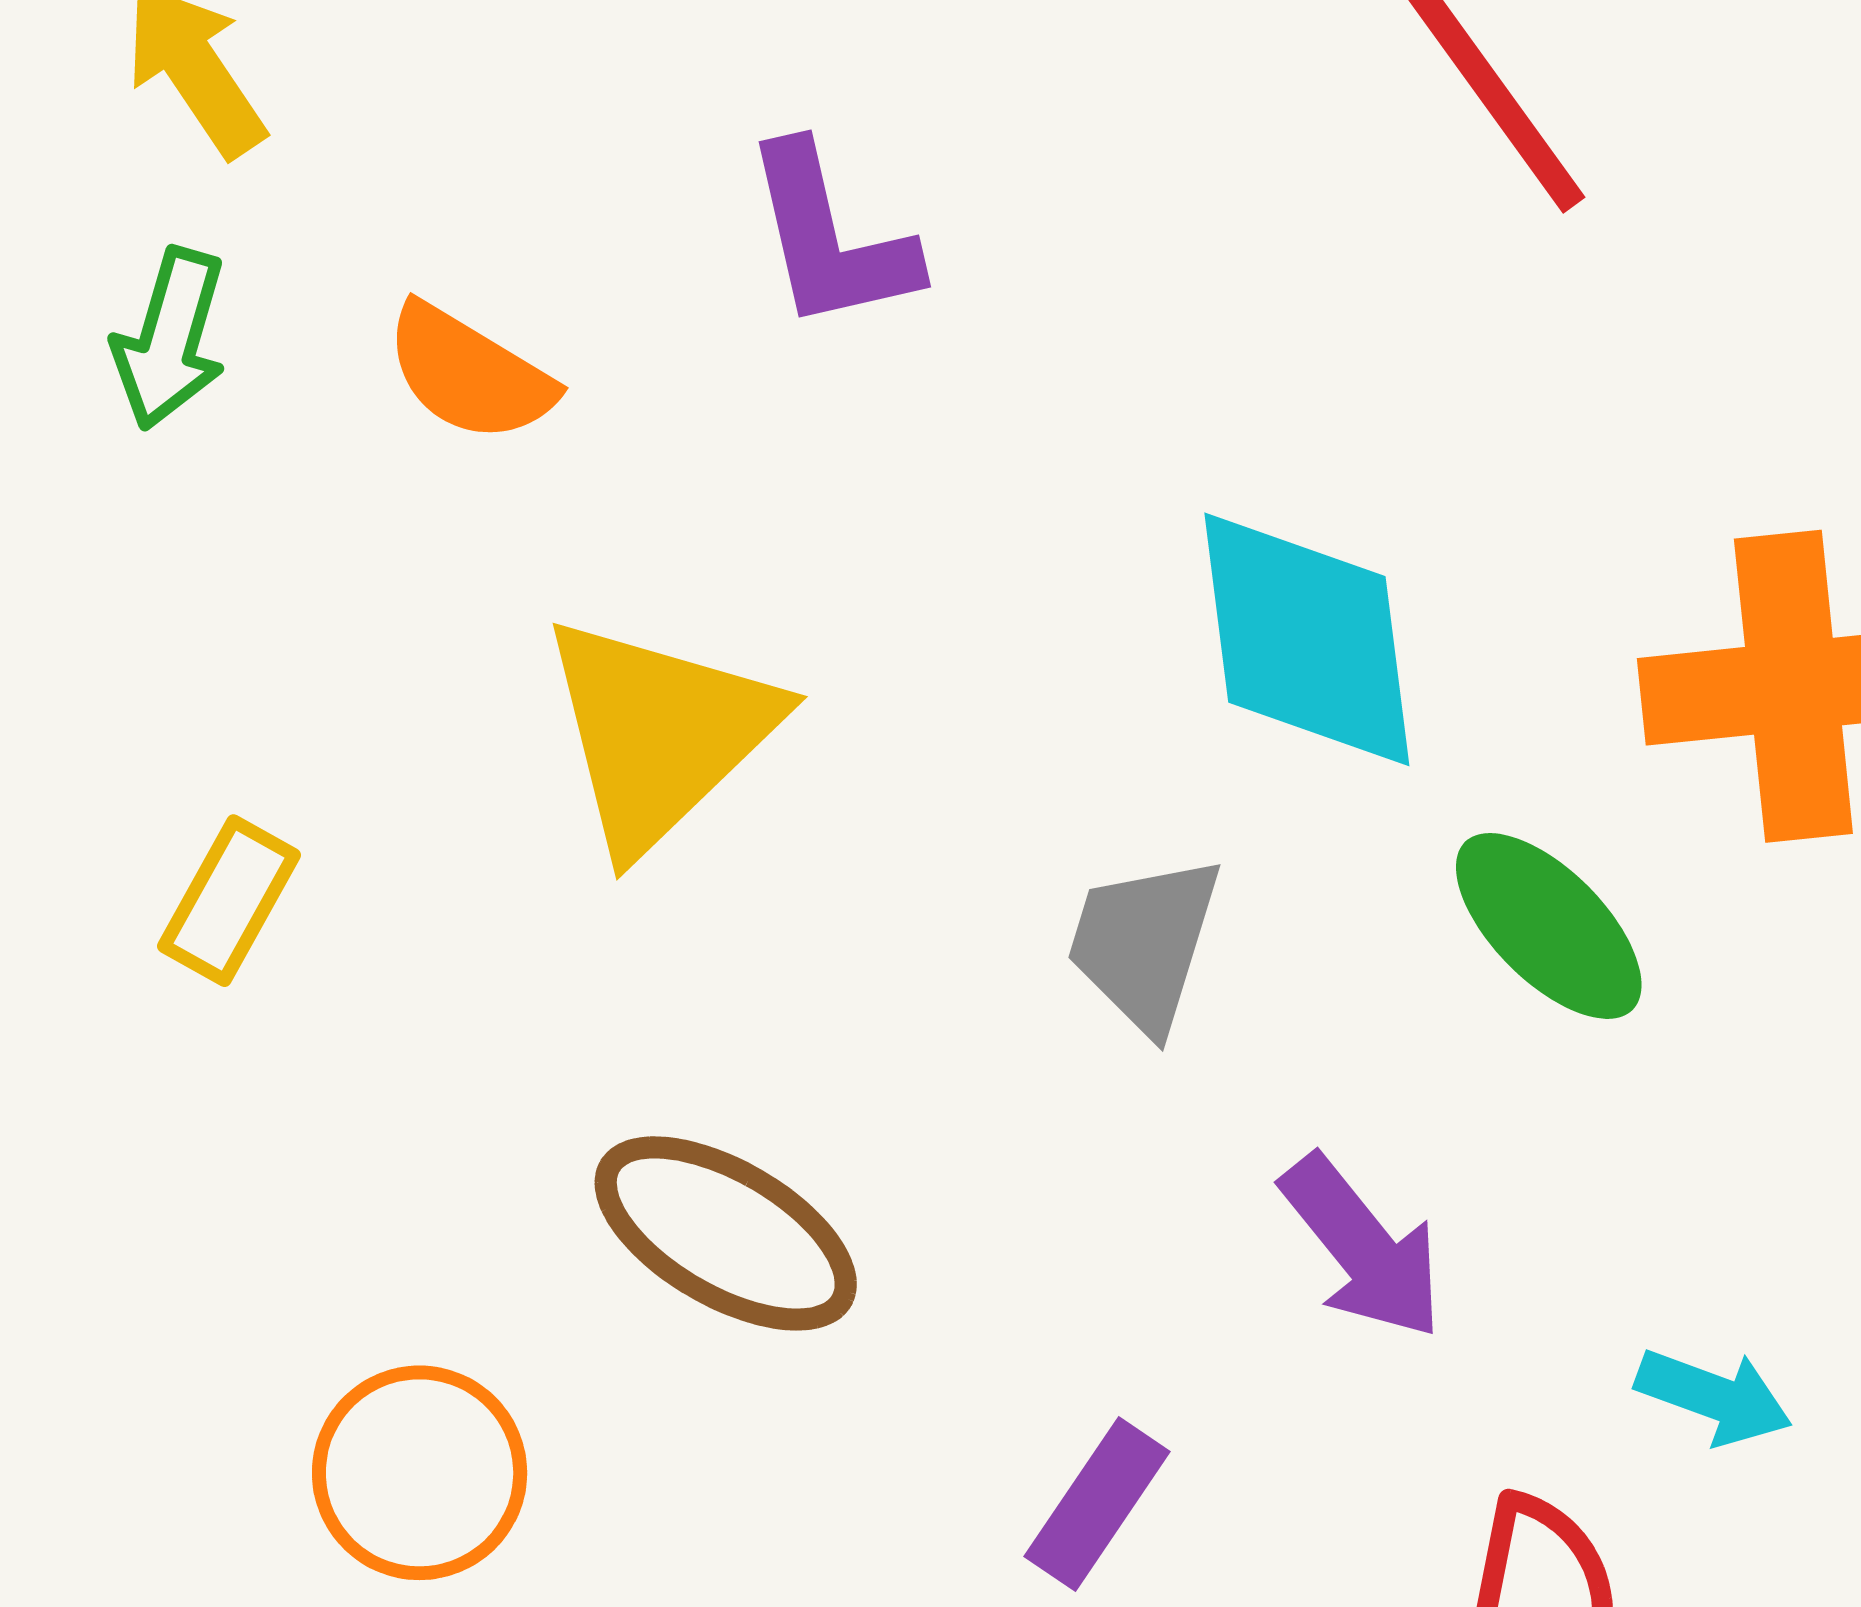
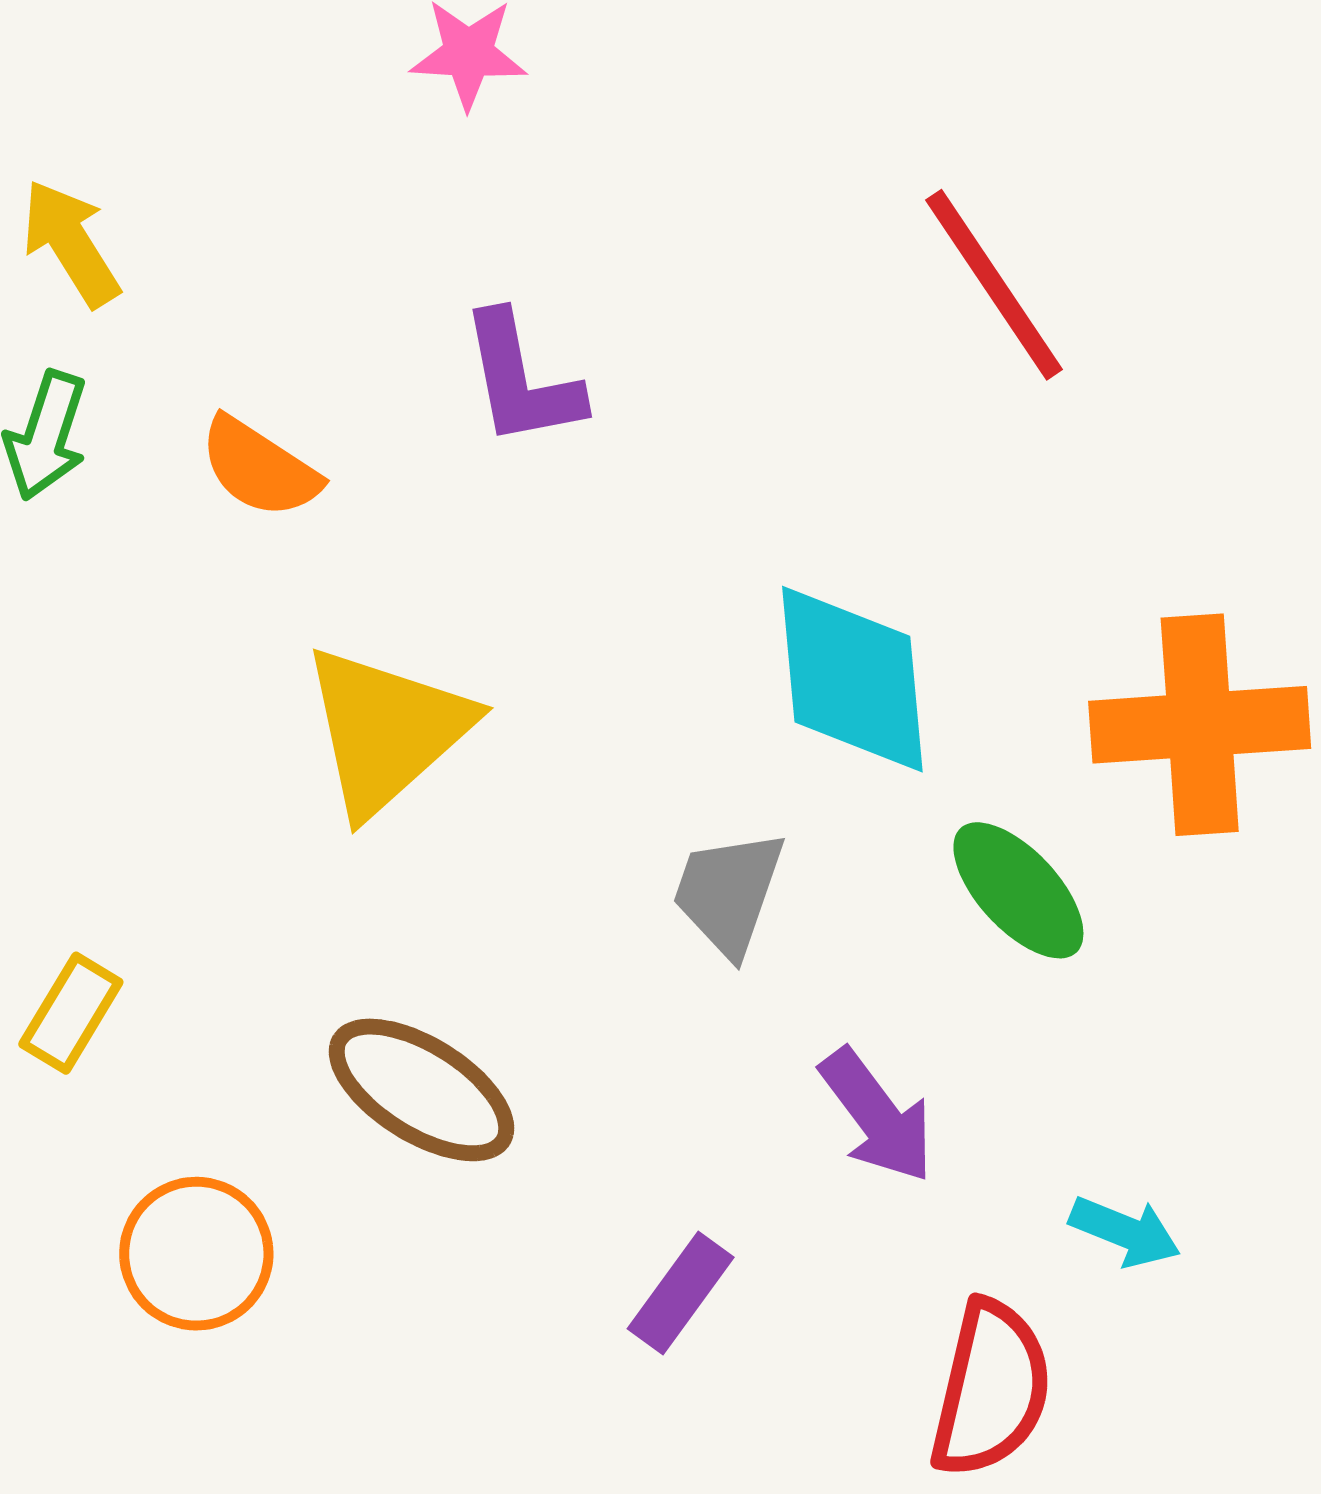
yellow rectangle: (229, 901) -> (71, 1013), moved

